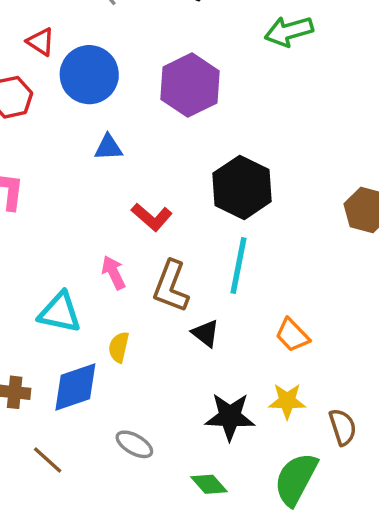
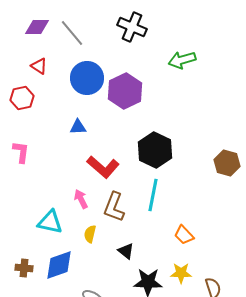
blue circle: (89, 75) -> (87, 78), moved
red L-shape: (152, 217) -> (103, 167), size x1.4
black triangle: (206, 333) -> (126, 251), moved
yellow semicircle: (119, 347) -> (90, 234), moved

